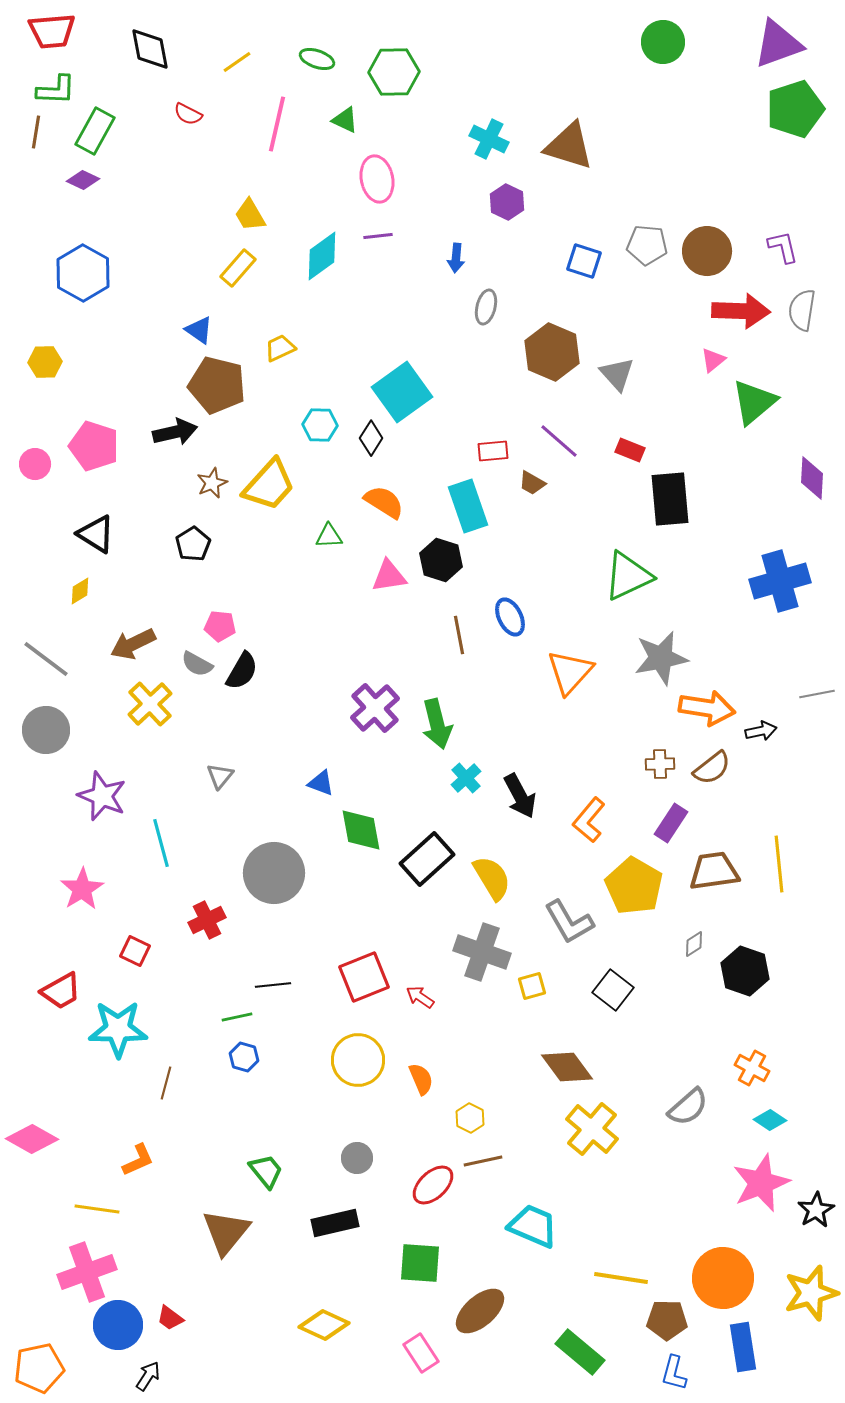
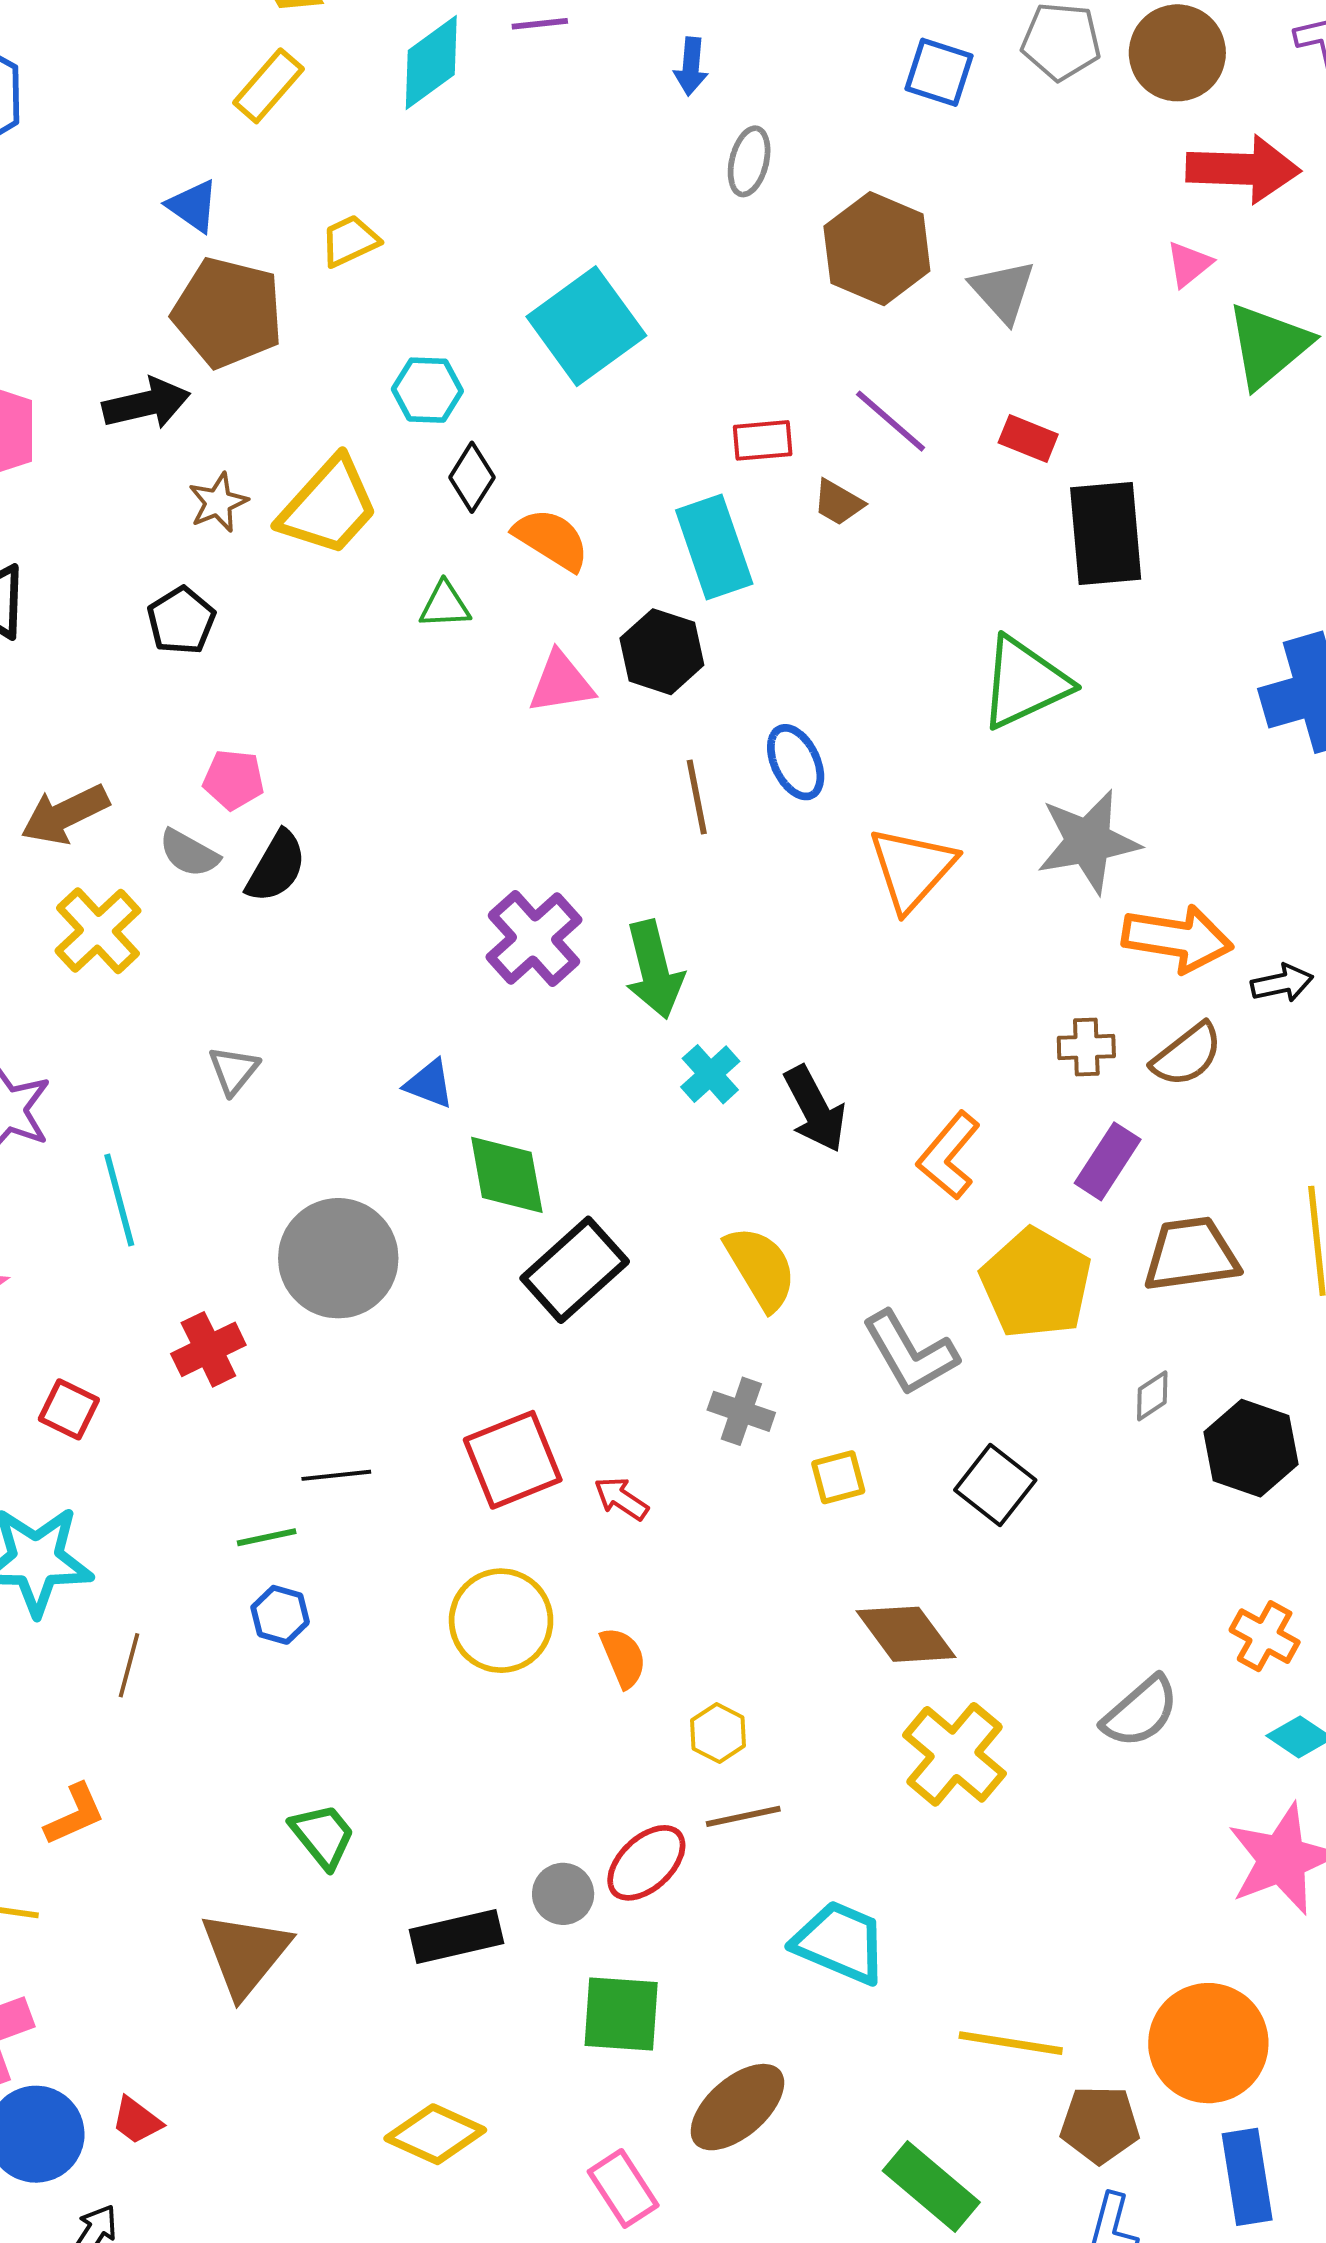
black diamond: (371, 438) -> (472, 477), moved
black rectangle: (427, 859) -> (575, 1270), moved
gray cross: (482, 952) -> (741, 1411), size x0.6
gray circle: (357, 1158) -> (563, 1894), moved

